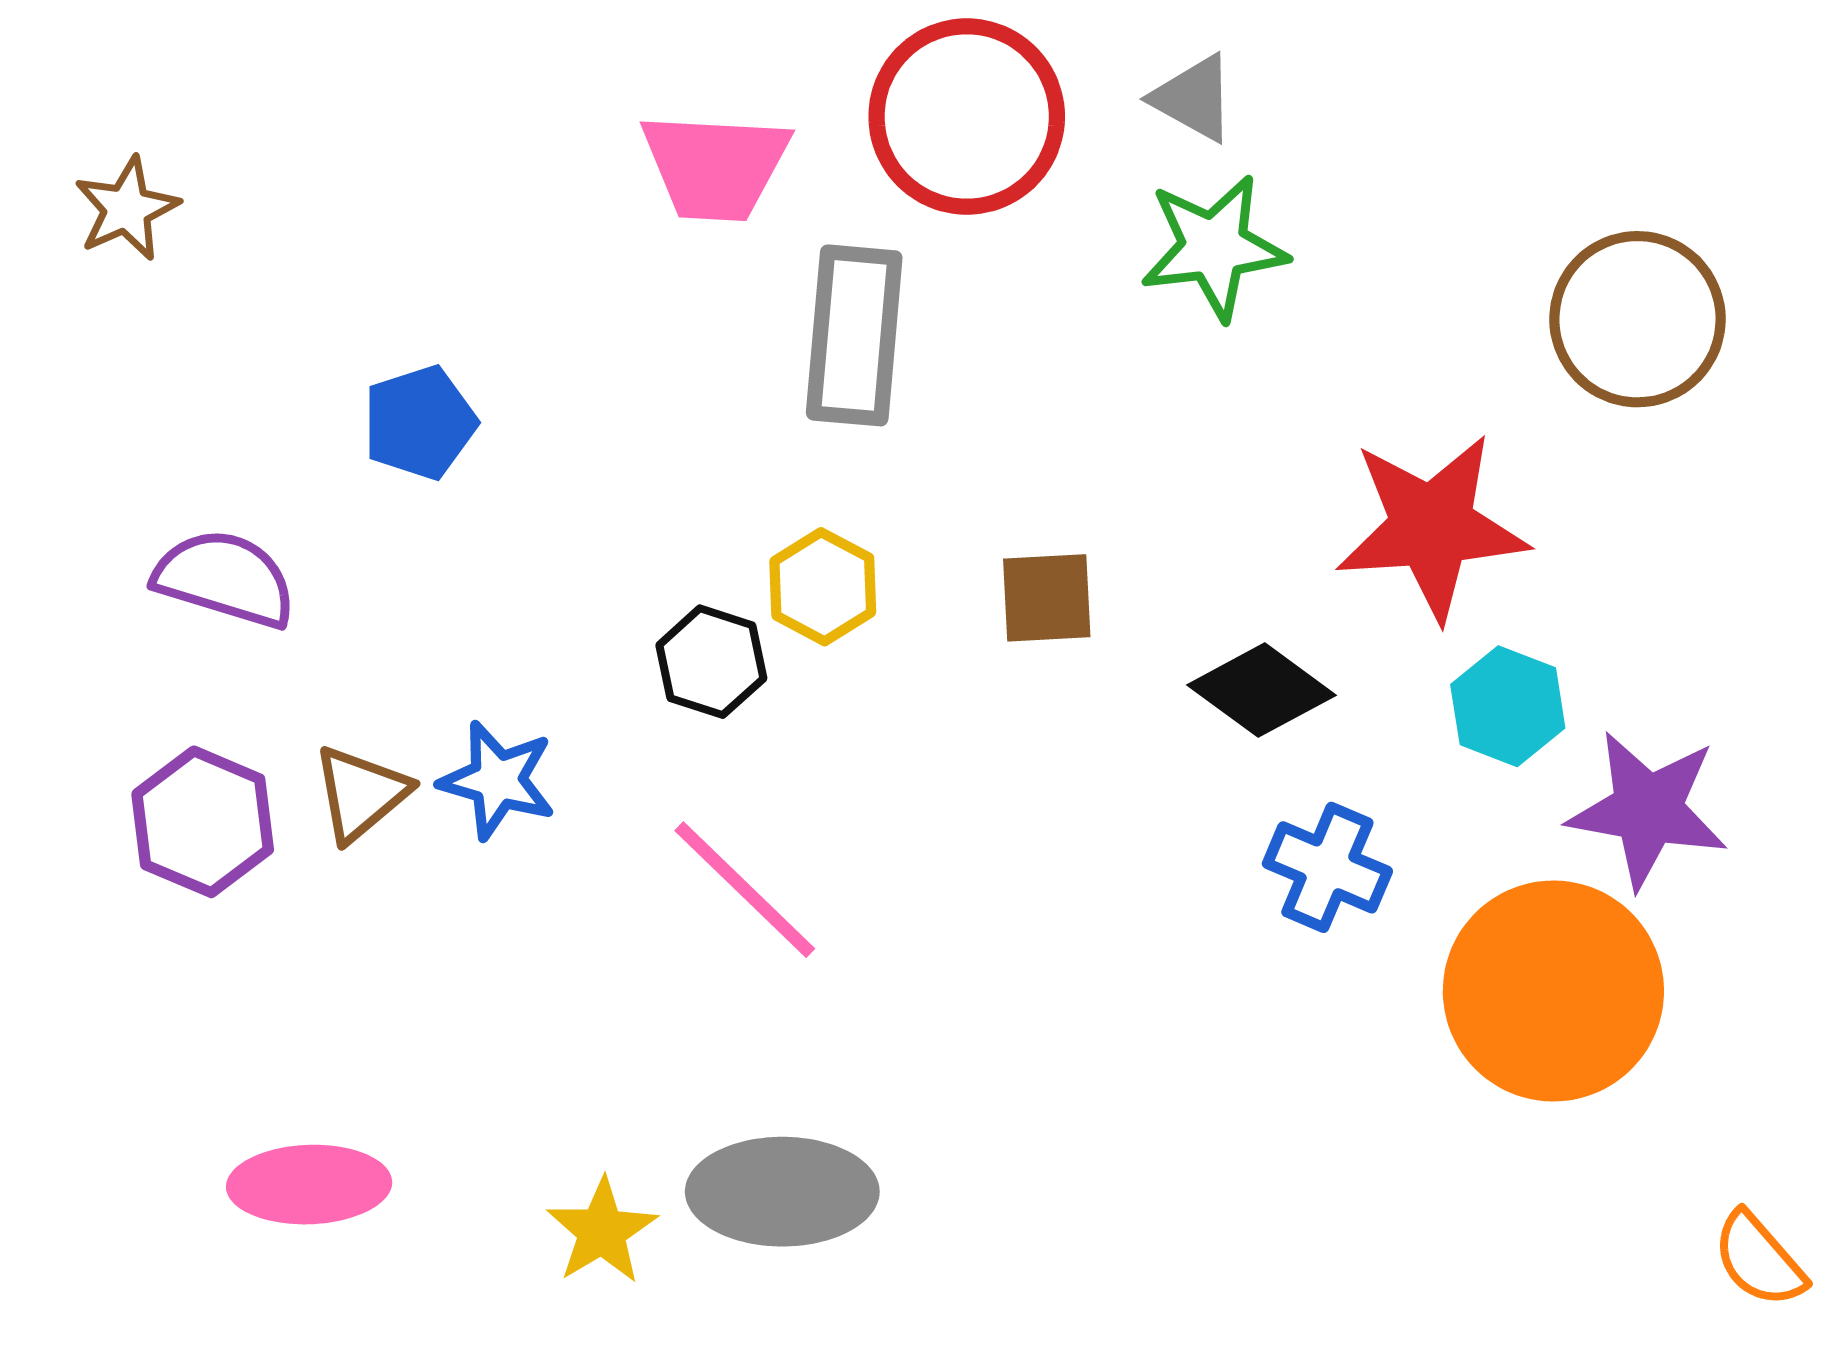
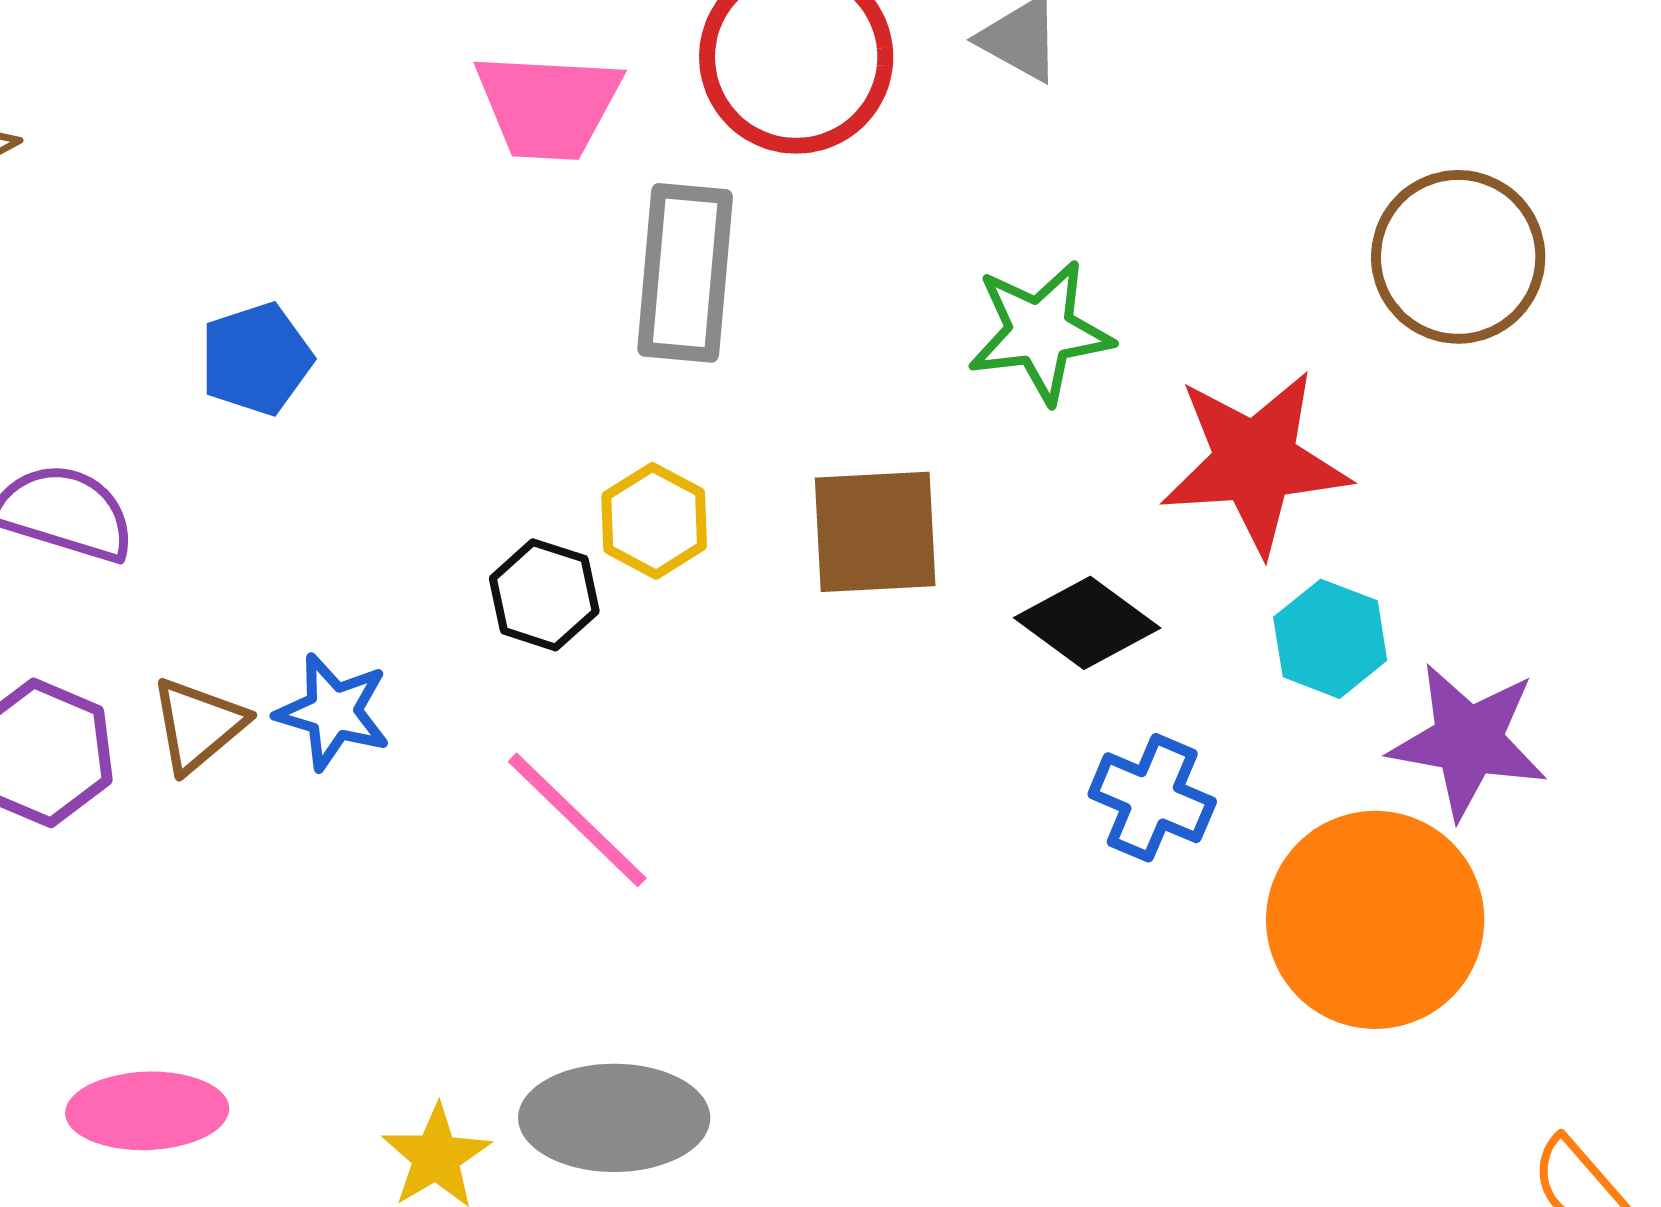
green star: (1214, 247) -> (1040, 332), moved
brown square: (1047, 598) -> (875, 532), size x1.4

